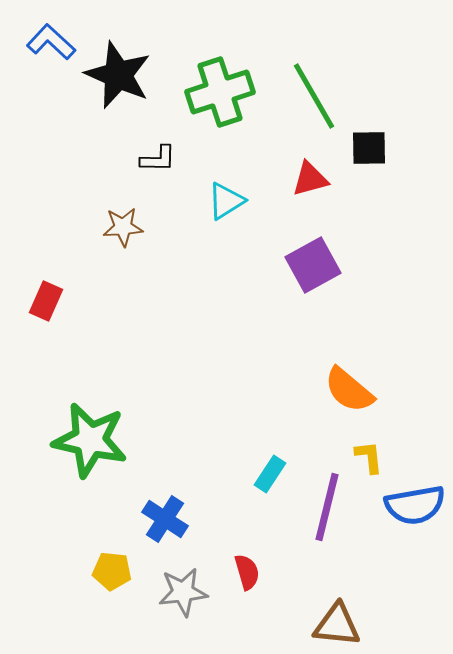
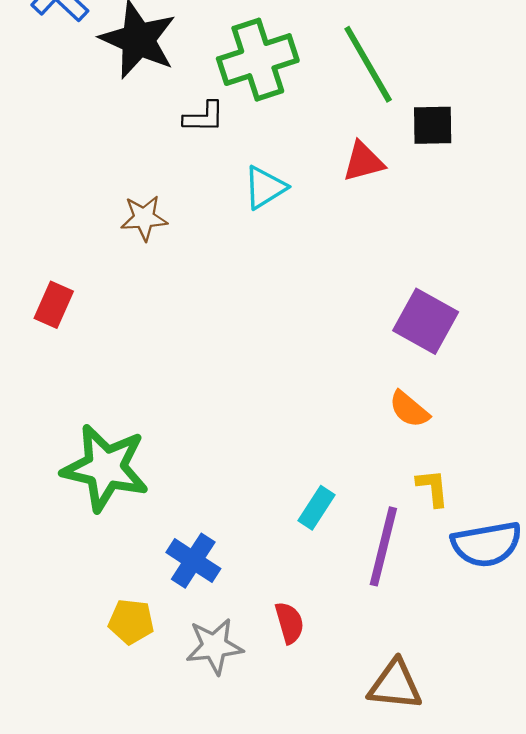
black L-shape: (158, 159) -> (204, 117), moved
purple square: (313, 265) -> (426, 321), moved, turned -32
orange semicircle: (349, 390) -> (409, 409), size x0.7

